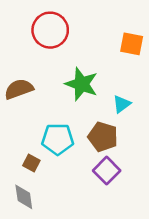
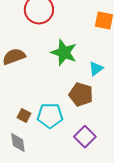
cyan pentagon: (58, 139) -> (50, 116), moved
purple square: (107, 171) -> (85, 137), moved

